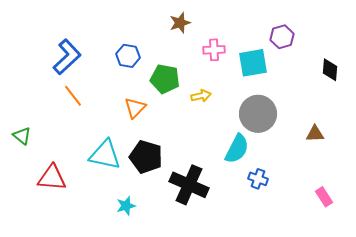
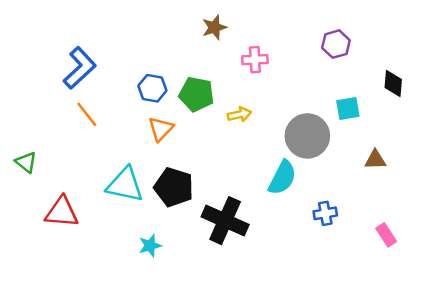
blue hexagon: (128, 56) -> (152, 88), moved
cyan square: (253, 63) -> (348, 108), moved, size x0.7
blue cross: (258, 179) -> (325, 213), moved, turned -30

